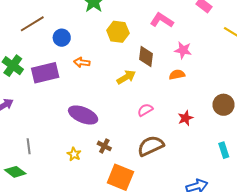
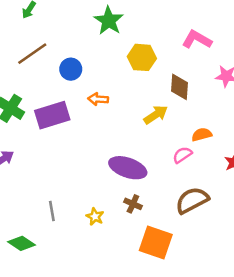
orange semicircle: (177, 75) -> (202, 135), moved
purple ellipse: (83, 115) -> (128, 168), moved
gray line: (29, 146) -> (52, 211), moved

